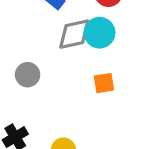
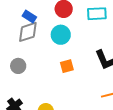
gray diamond: (74, 34) -> (28, 32), moved

